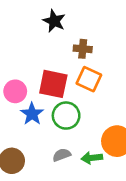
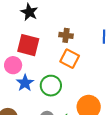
black star: (54, 21) -> (29, 12), moved
red square: (53, 84) -> (28, 45), moved

